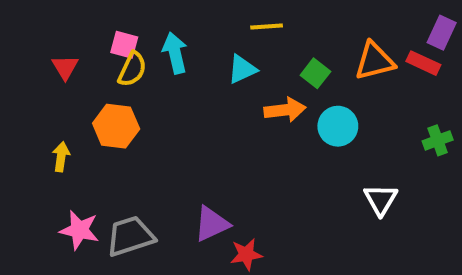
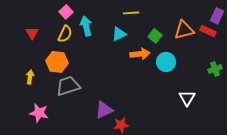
pink square: (124, 45) -> (66, 12), moved, turned 32
gray trapezoid: (130, 236) -> (68, 86), moved

